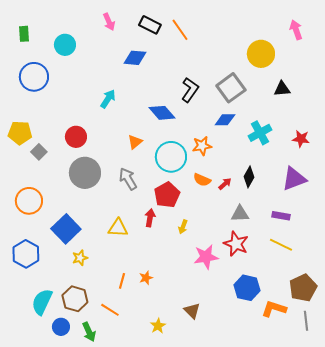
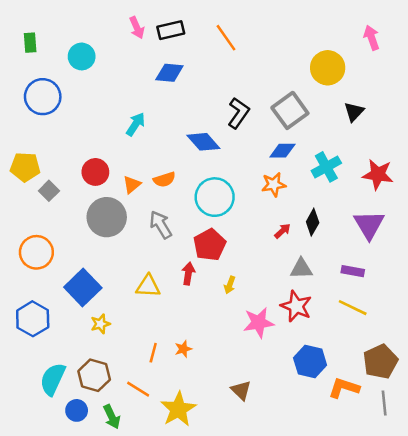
black rectangle: (150, 25) -> (171, 30), moved, turned -40
black triangle: (282, 89) -> (354, 112), turned -42
red star: (301, 139) -> (378, 174), size x1.4
orange triangle: (135, 142) -> (132, 185), moved
orange star: (202, 146) -> (274, 185), moved
purple triangle: (294, 179) -> (369, 225), turned -40
orange semicircle: (202, 180) -> (164, 179), moved, turned -42
yellow star: (158, 326) -> (178, 409), moved, size x1.8

